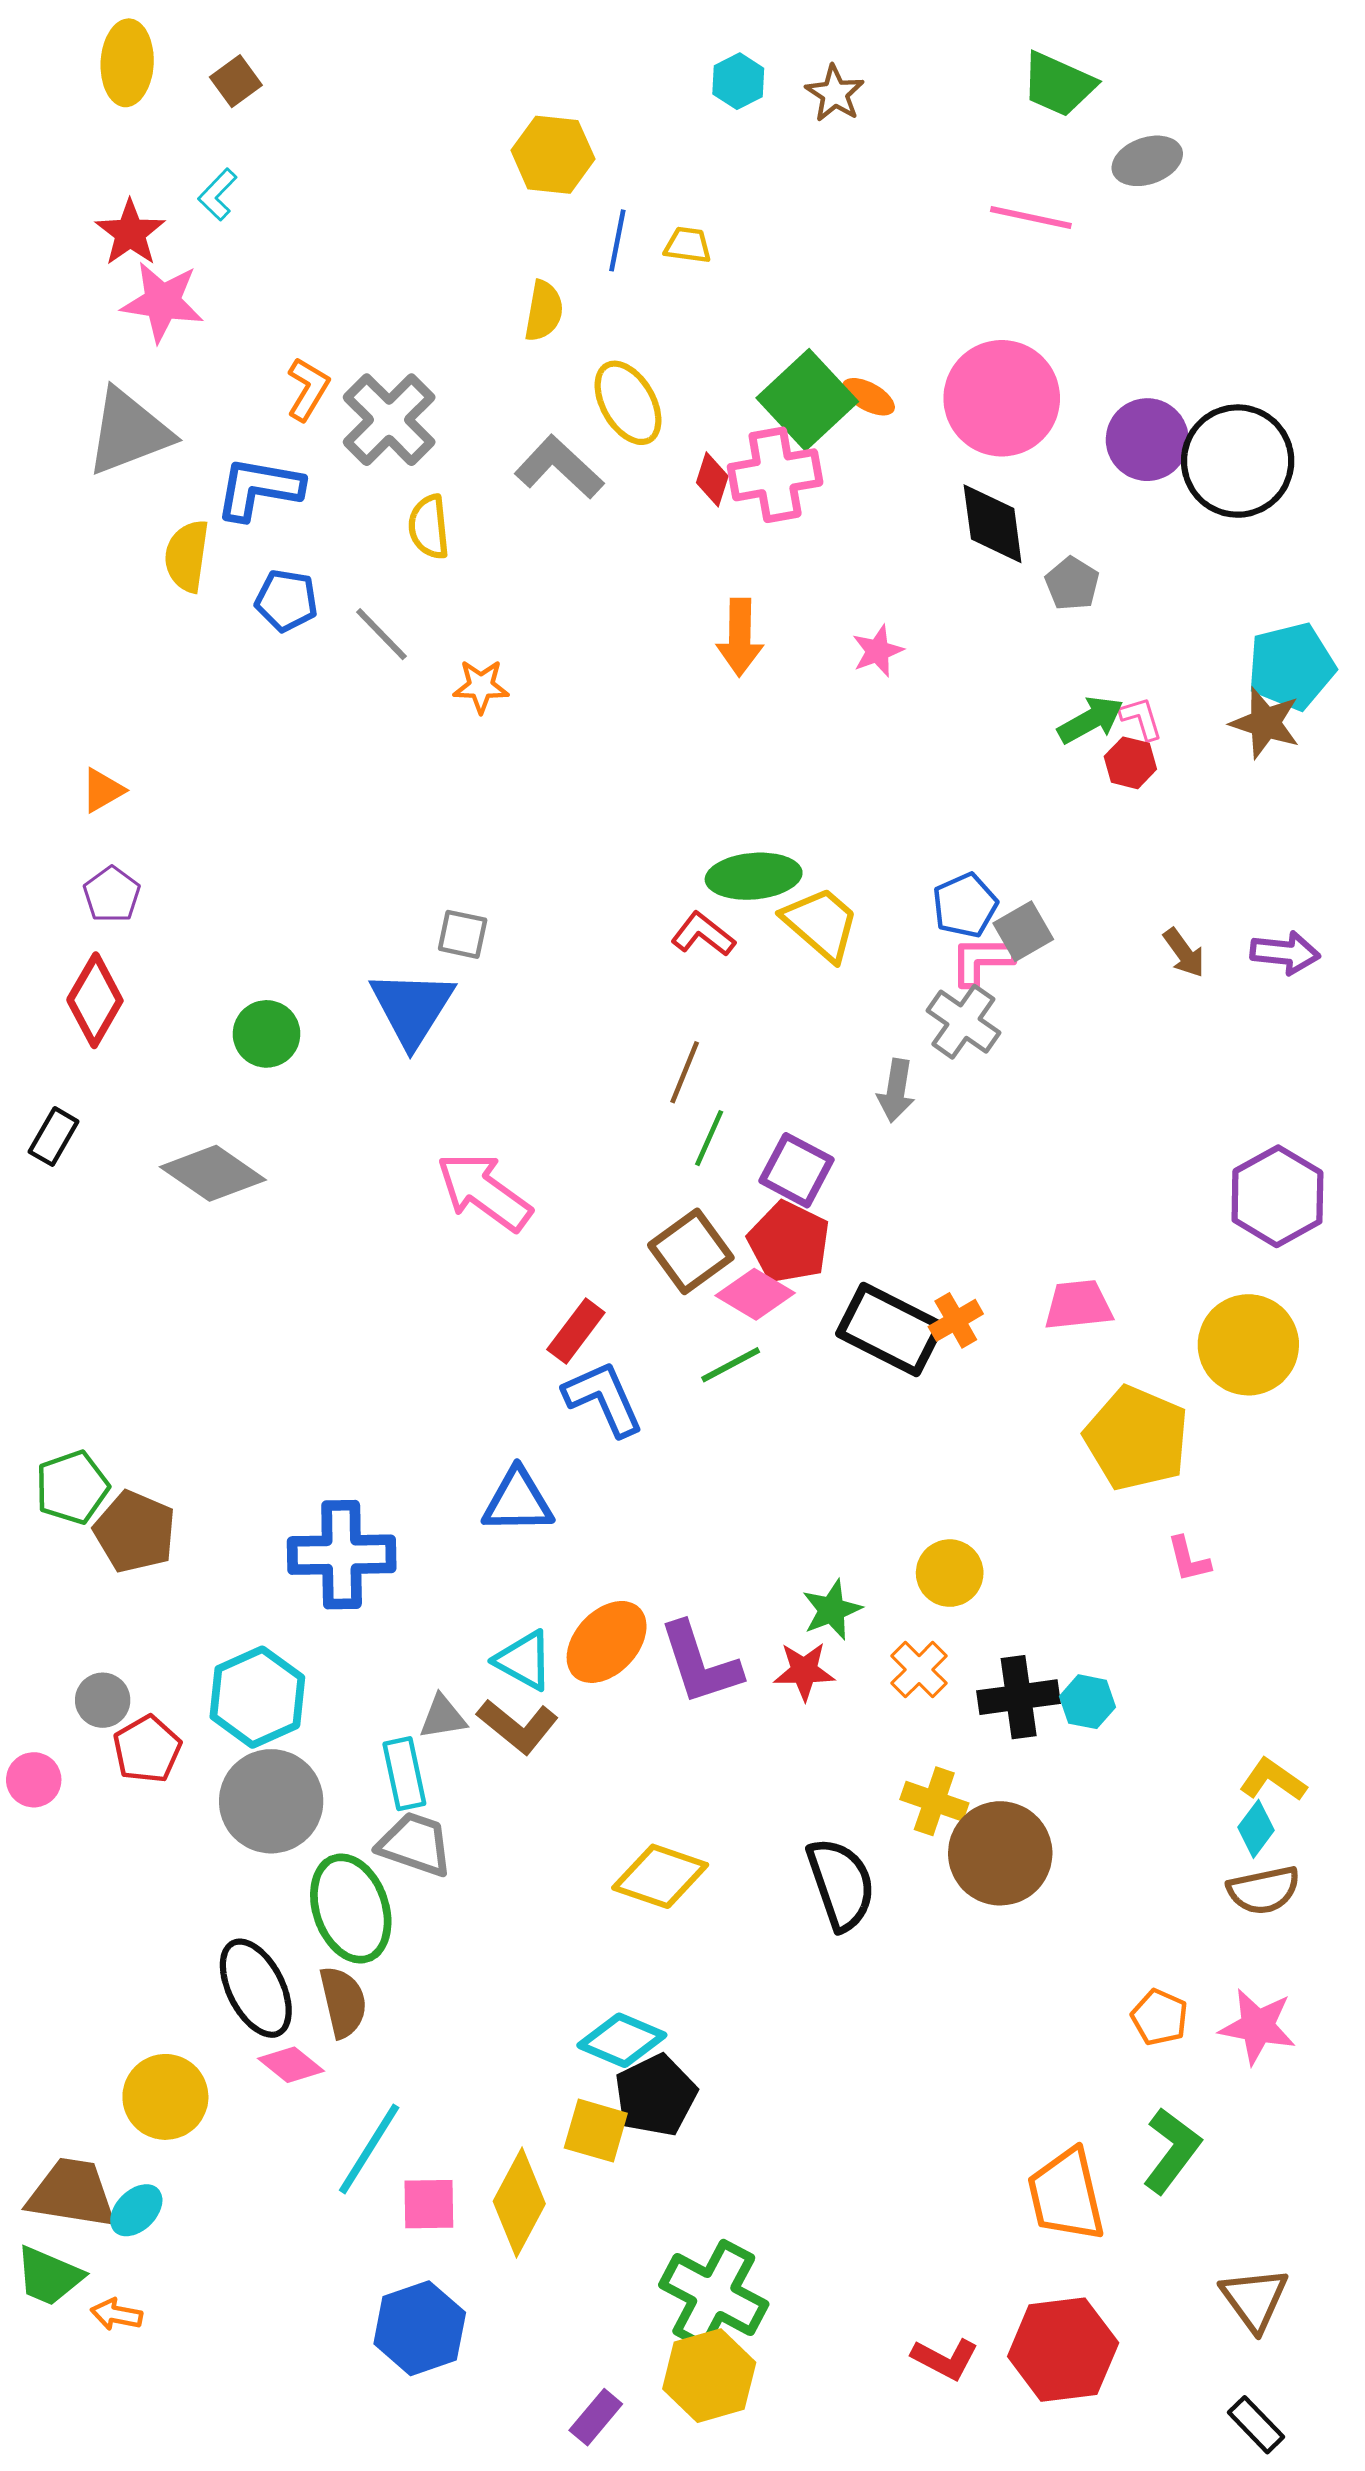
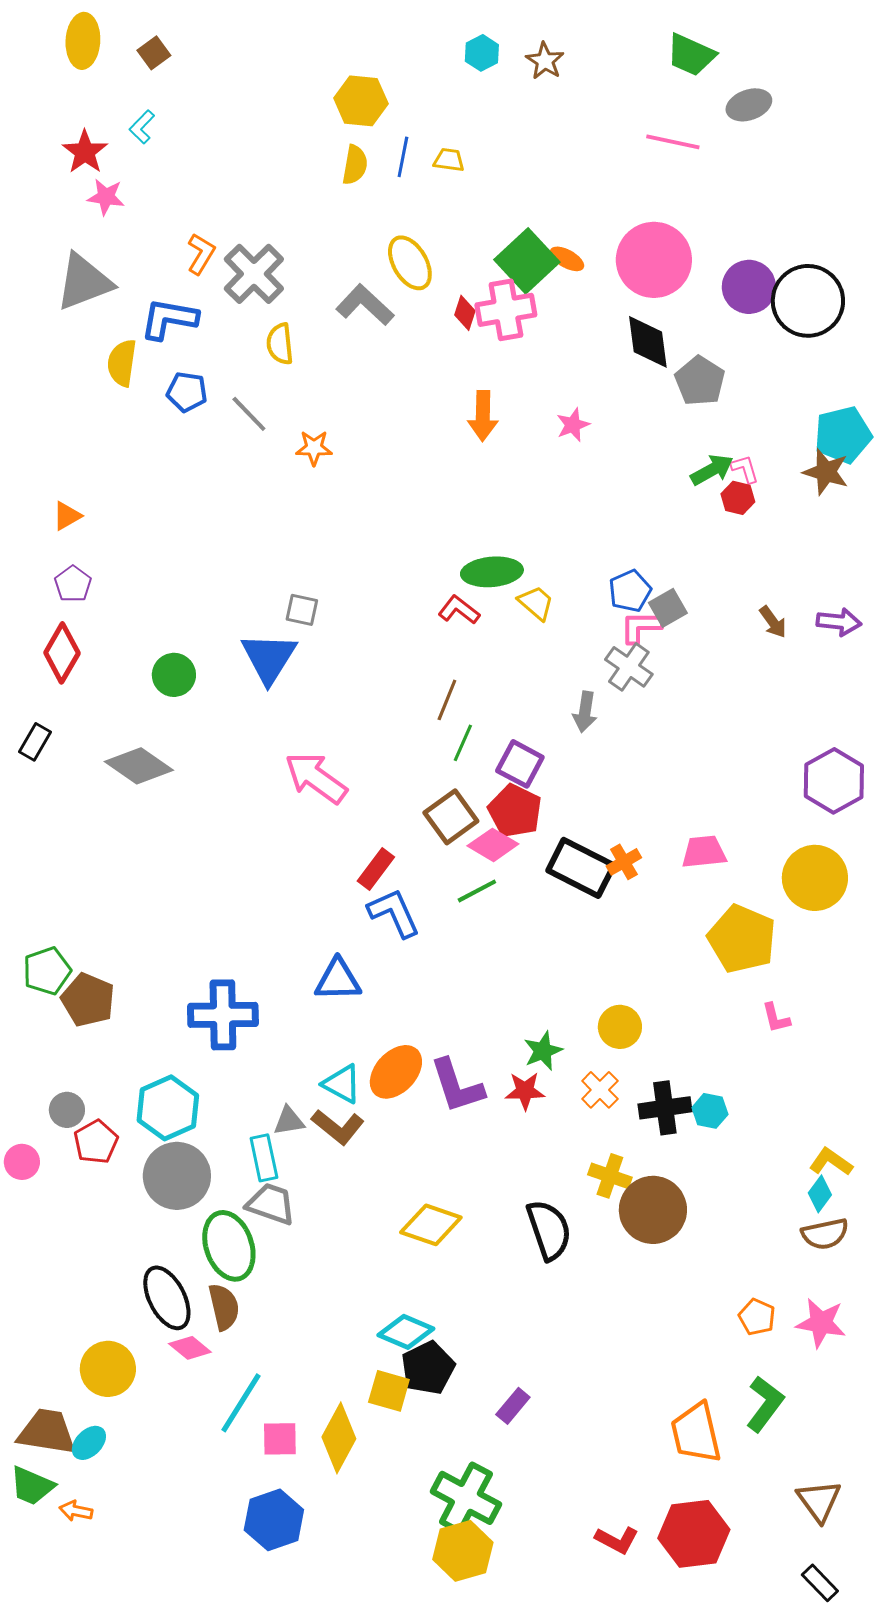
pink star: (162, 302) -> (106, 197), size x0.7
yellow semicircle: (544, 311) -> (355, 165), moved
gray pentagon: (1072, 584) -> (700, 381), size x1.4
yellow trapezoid: (821, 924) -> (536, 603), size x0.7
purple rectangle: (596, 2417) -> (513, 1406), moved

